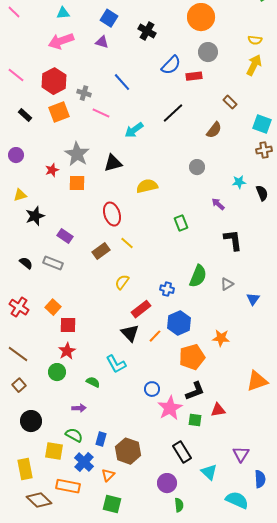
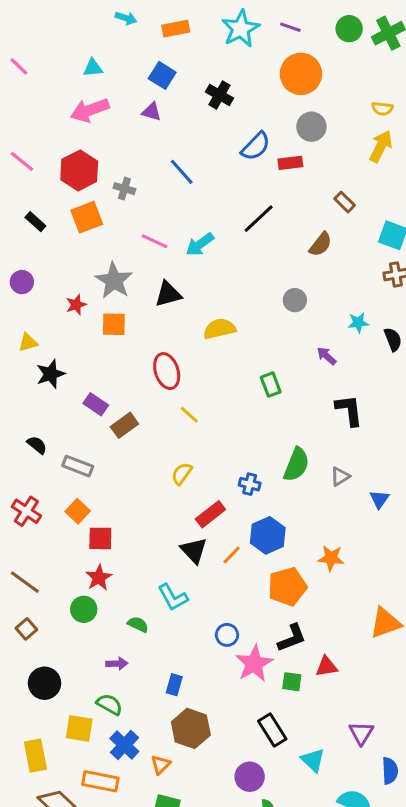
pink line: (101, 113) -> (155, 241), moved
brown rectangle: (101, 251) -> (124, 425), moved
gray rectangle: (53, 263) -> (78, 466), moved
blue rectangle: (101, 439) -> (174, 685), moved

